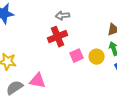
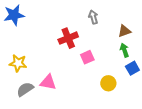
gray arrow: (63, 16) -> (93, 17), moved, turned 80
yellow circle: (97, 57) -> (108, 83), moved

